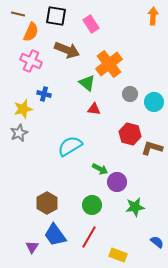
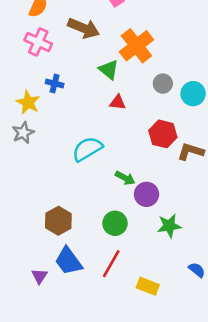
yellow star: (23, 109) -> (28, 102), turned -30

